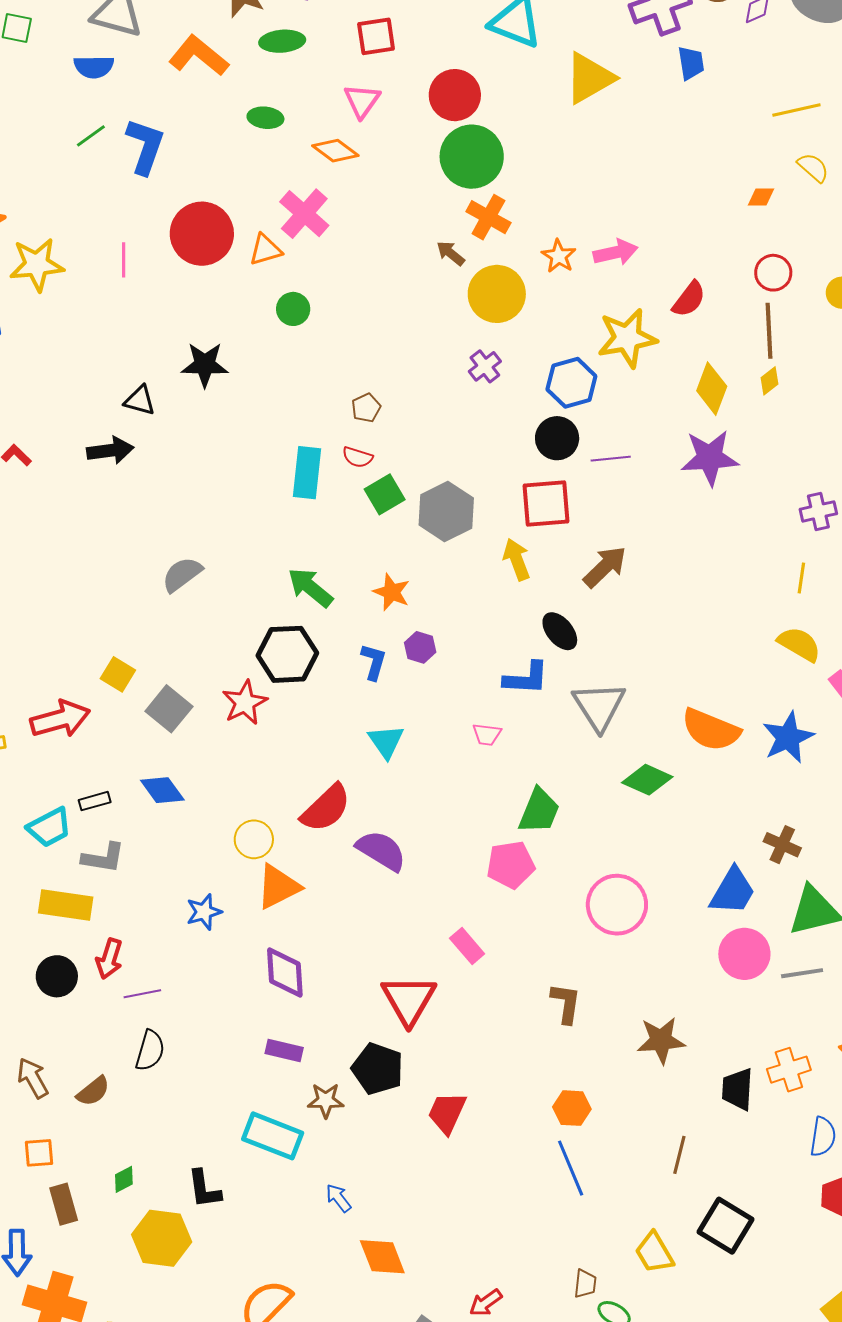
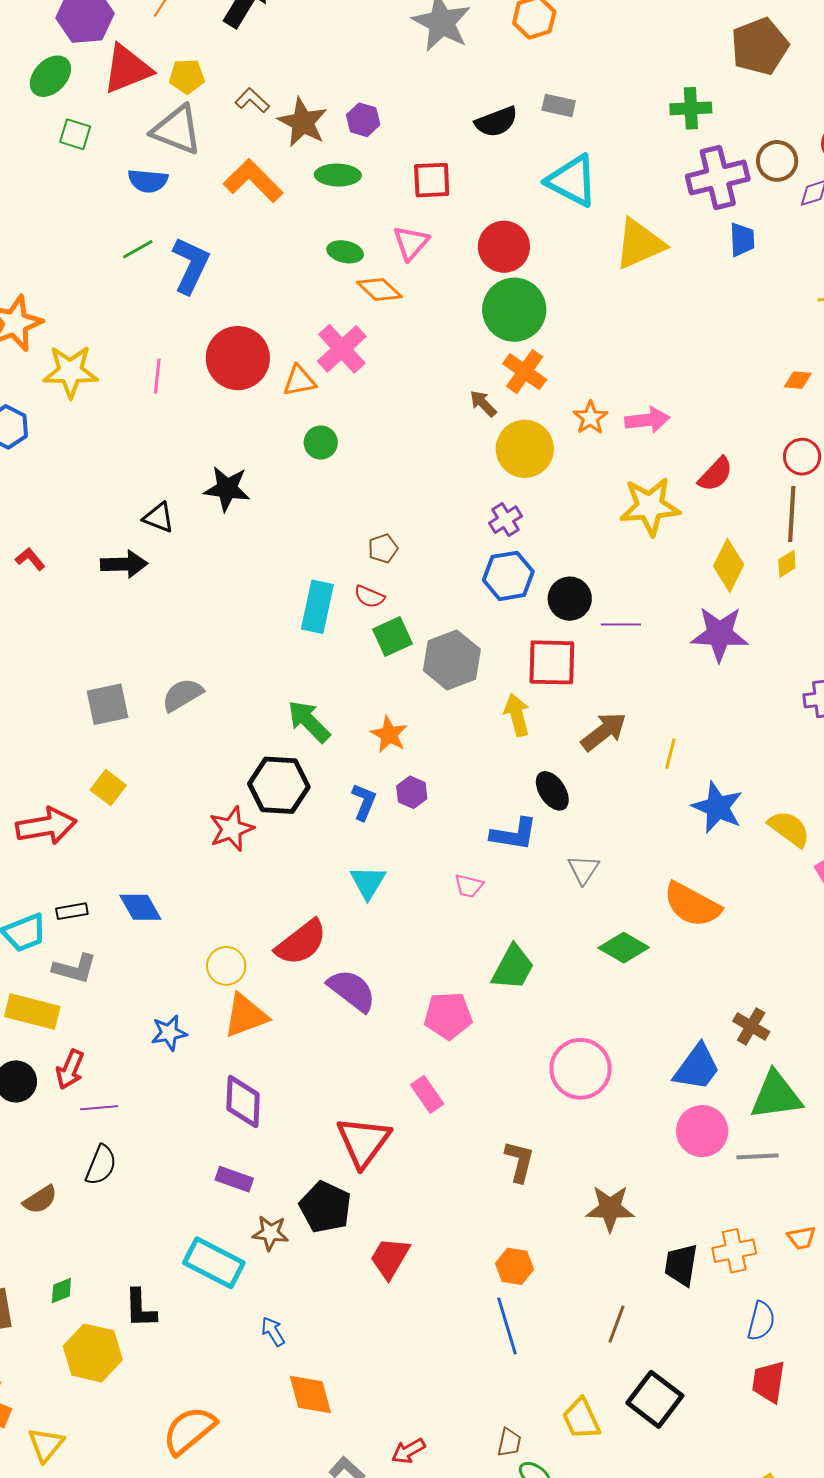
green ellipse: (265, 118) -> (345, 252), moved
blue hexagon: (571, 383) -> (508, 576), moved
yellow line: (801, 578) -> (670, 754), moved
gray triangle: (599, 706) -> (583, 869), size x0.6
gray square: (169, 709) -> (107, 704), moved, turned 33
blue star: (788, 737) -> (717, 807), moved, turned -30
pink pentagon: (511, 865) -> (448, 1016), moved

